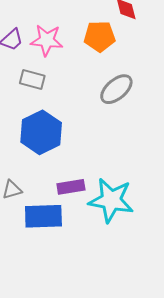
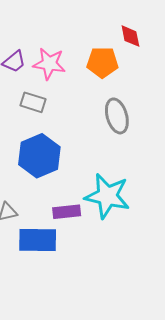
gray ellipse: (116, 89) -> (117, 116), turned -68
cyan star: (111, 200) -> (107, 196), moved

